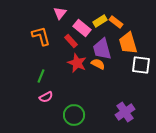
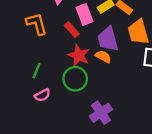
pink rectangle: (82, 28) -> (85, 14), turned 30
purple cross: (125, 112) -> (101, 113), moved
green circle: (74, 115) -> (75, 79), moved

